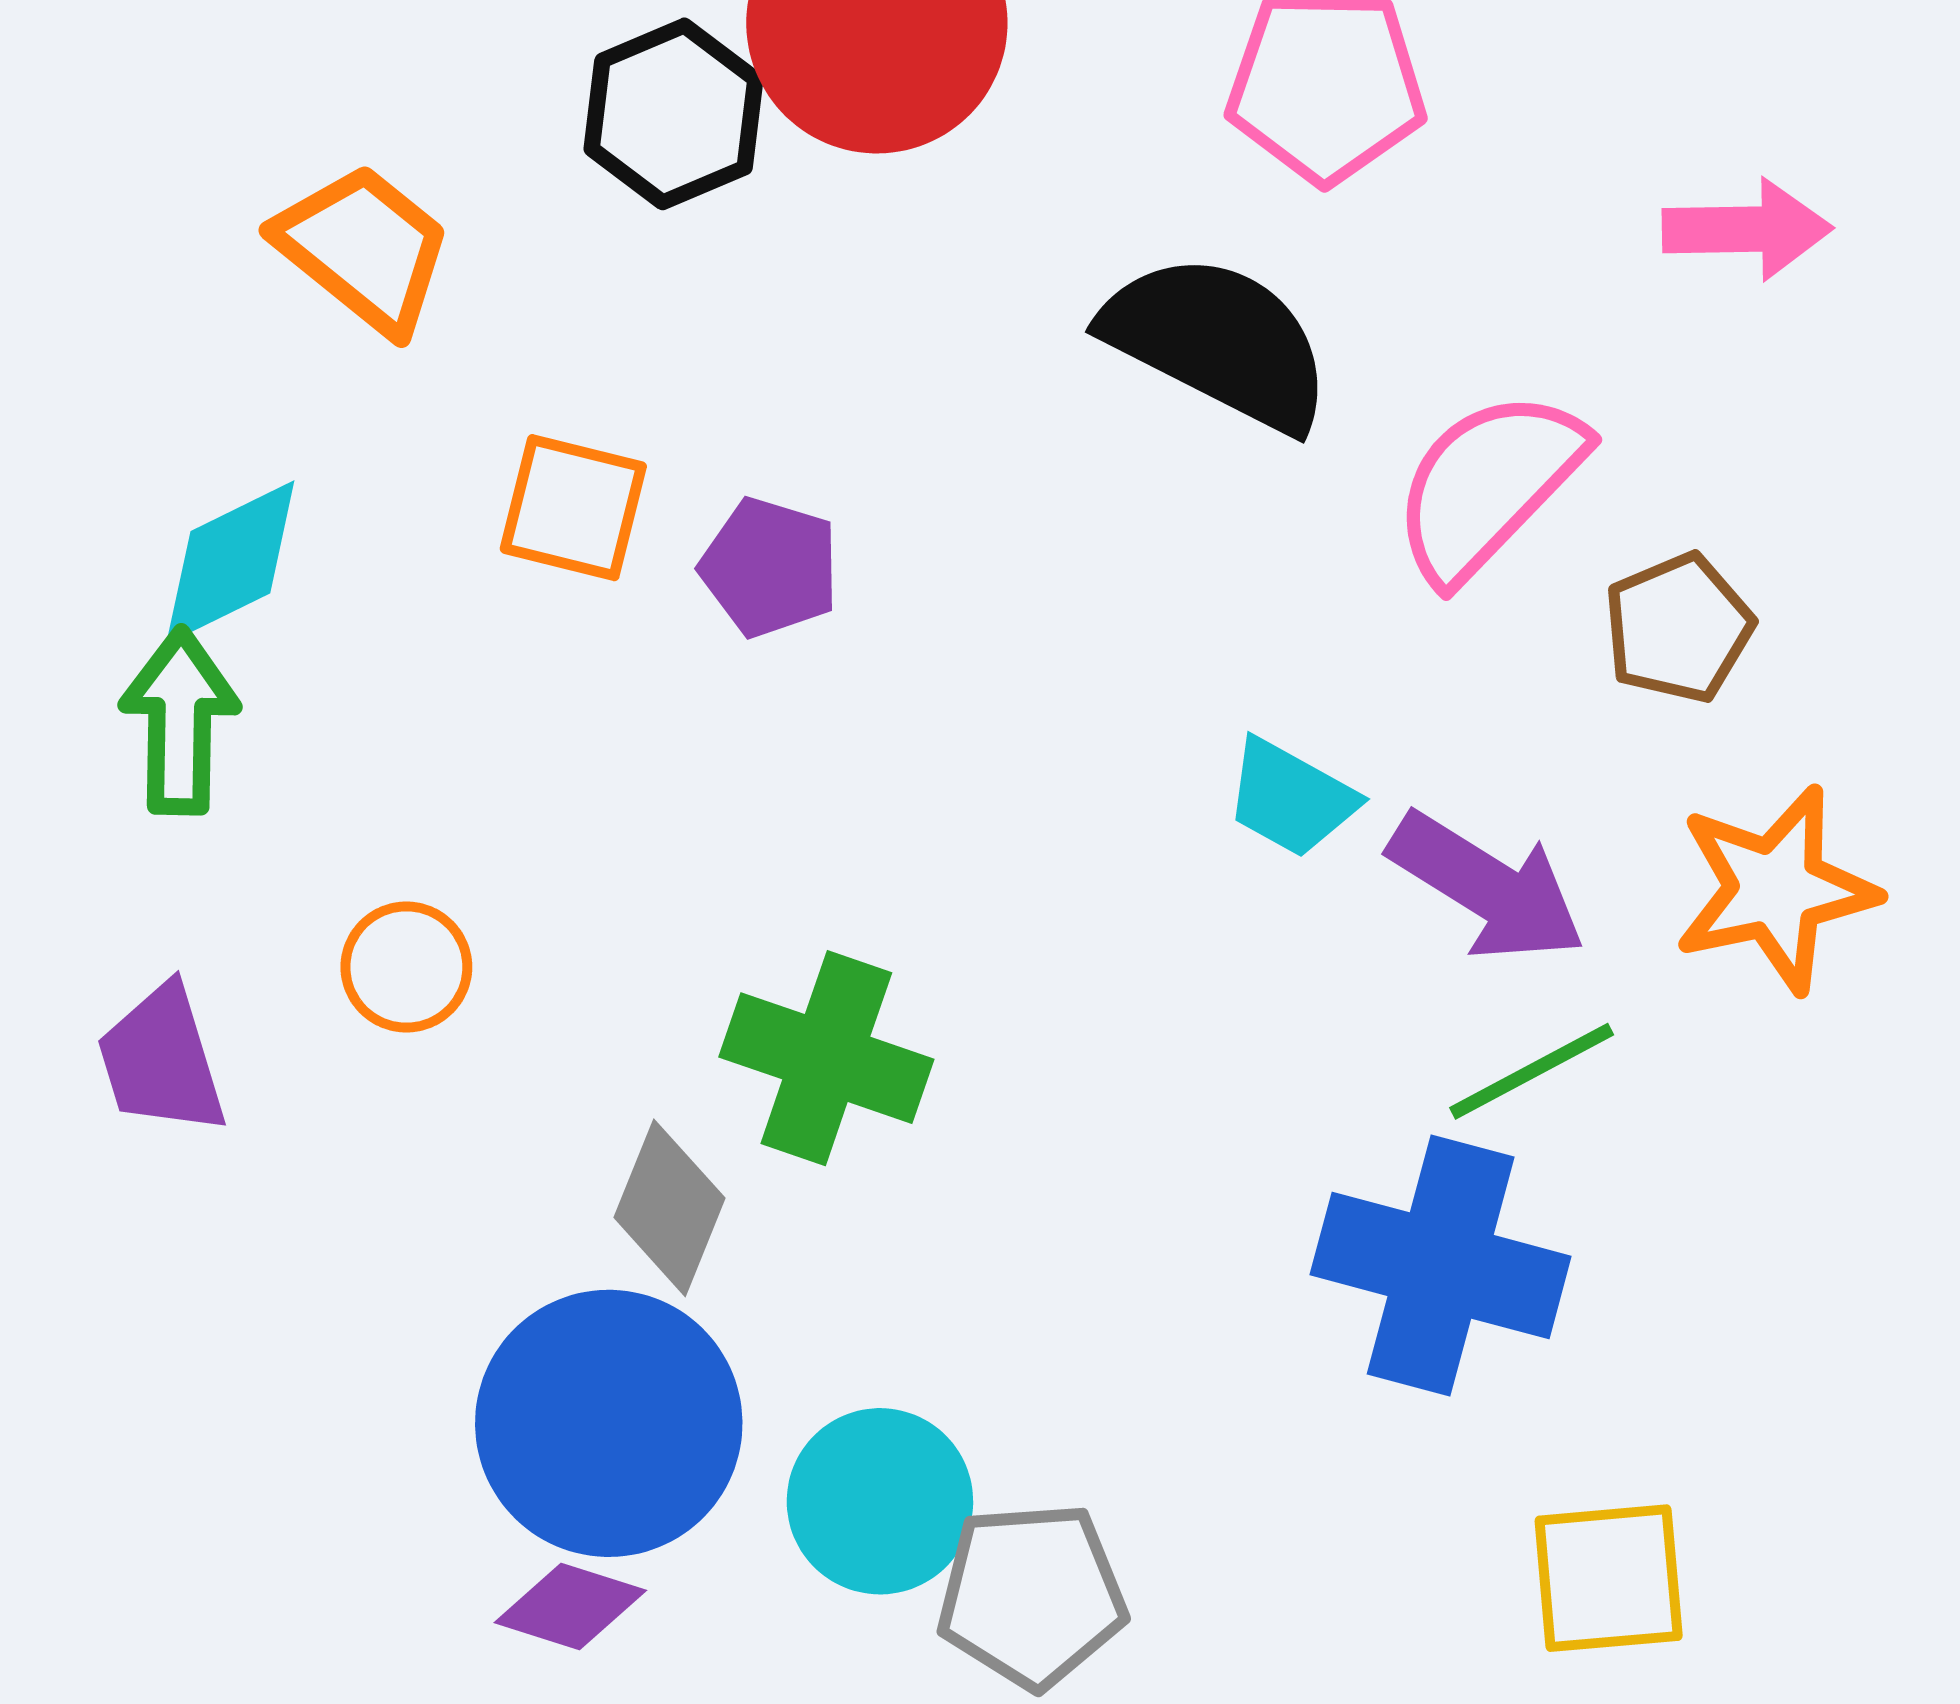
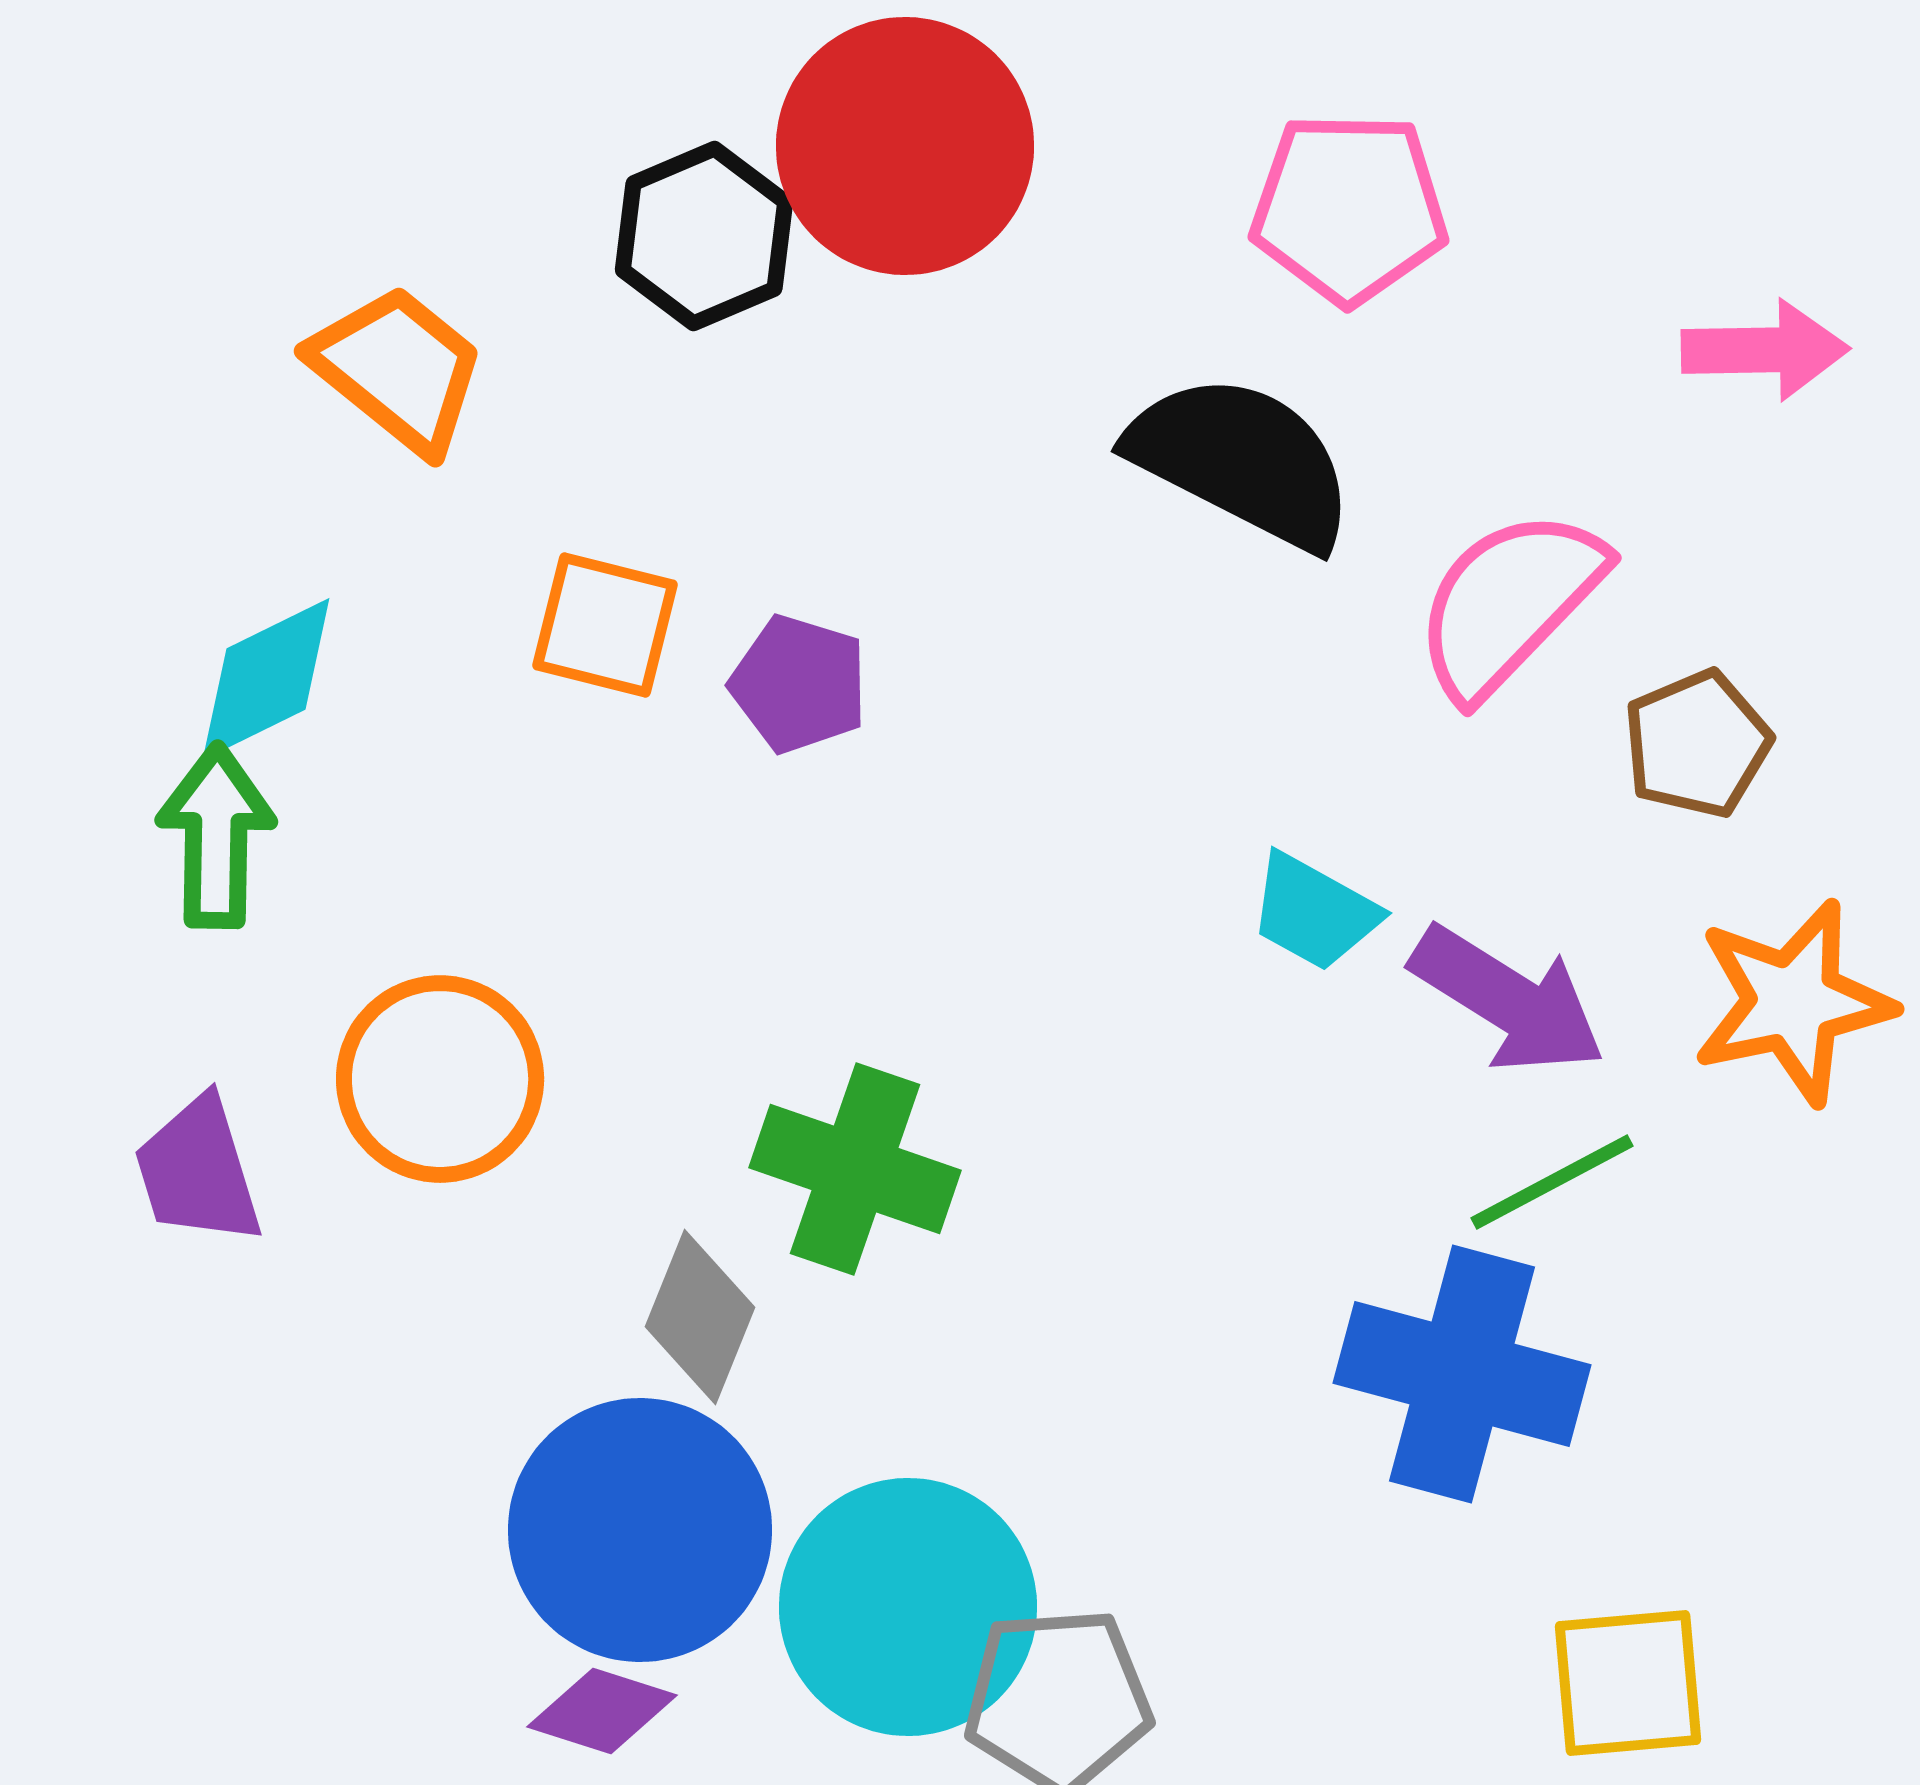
orange circle: (406, 967) -> (440, 1079), size x1.6
cyan circle: (880, 1501) -> (908, 1607), size x1.4

